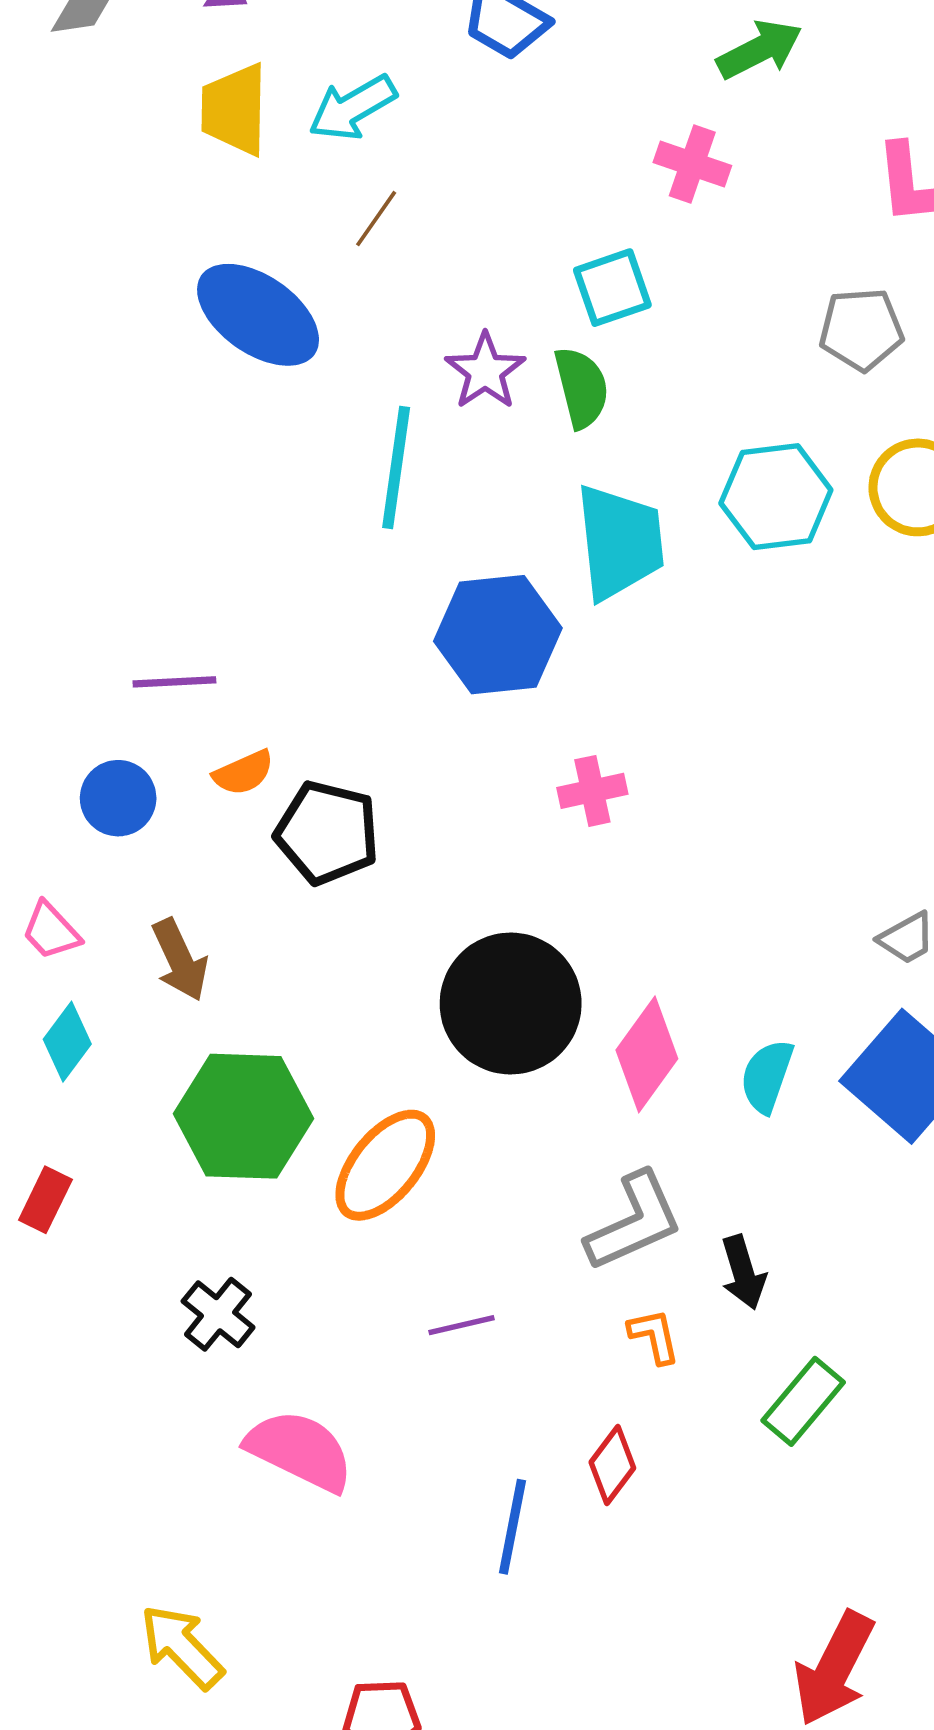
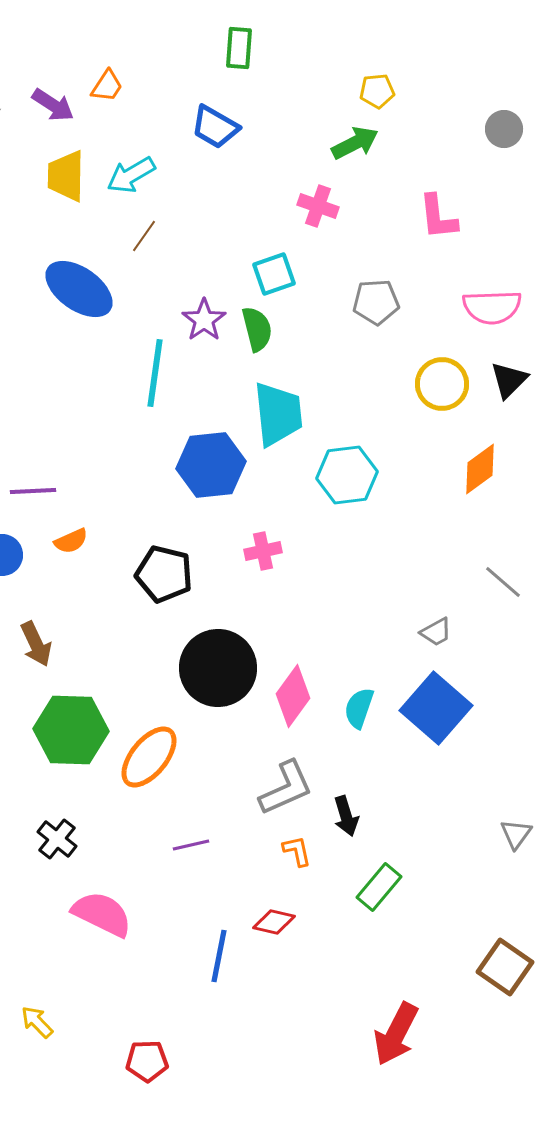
gray pentagon: (861, 329) -> (376, 302), moved
cyan hexagon: (776, 497) -> (347, 475), moved
black pentagon: (327, 833) -> (164, 574), moved
red diamond: (612, 1465) -> (274, 922), turned 66
yellow arrow: (182, 1647) -> (37, 1022), size x0.7

